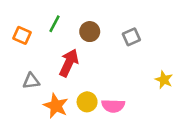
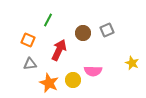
brown circle: (90, 32) -> (83, 33), moved
orange square: (22, 35) -> (28, 40), moved
pink semicircle: (113, 106) -> (93, 71), moved

